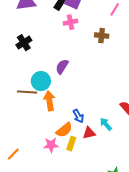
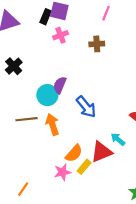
cyan circle: (41, 81) -> (47, 95), moved
blue arrow: (78, 116) -> (86, 107), moved, size x1.5
red triangle: (89, 133) -> (101, 152), size x1.5
yellow rectangle: (71, 144) -> (84, 167), turned 32

